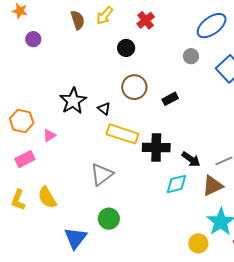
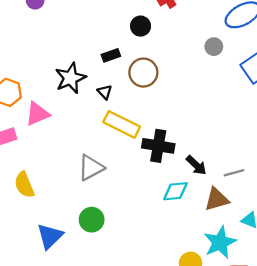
black rectangle: (170, 99) -> (111, 55), moved
pink triangle: (49, 135) -> (37, 114), size x1.6

